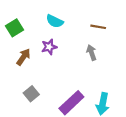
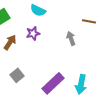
brown line: (98, 27) -> (89, 21), moved

